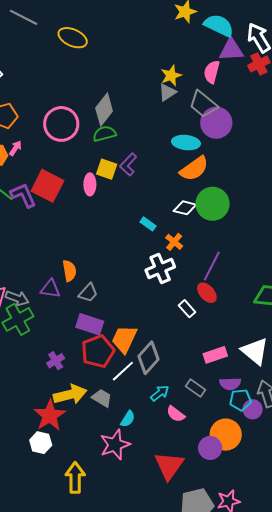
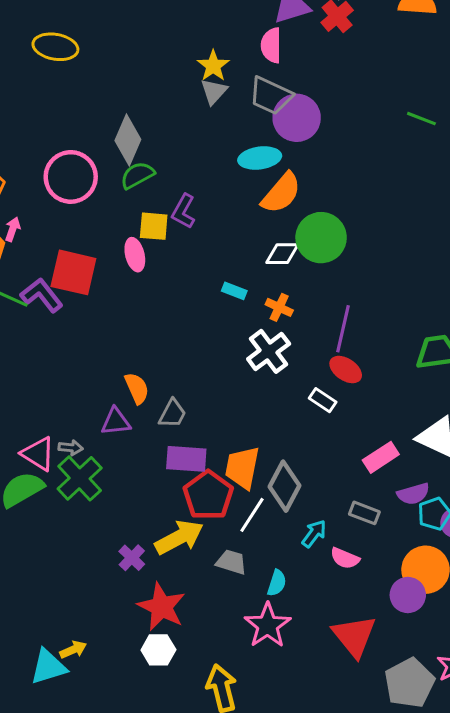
gray arrow: (17, 298) -> (71, 448), size x0.7
purple cross: (56, 361) -> (132, 558), moved
yellow arrow: (70, 395) -> (179, 537), moved

